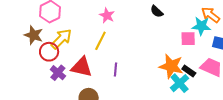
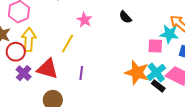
pink star: (107, 15) -> (84, 20), moved
yellow arrow: (61, 39) -> (29, 40), turned -45
black rectangle: (189, 71) -> (158, 86), moved
cyan cross: (180, 83) -> (156, 72), moved

